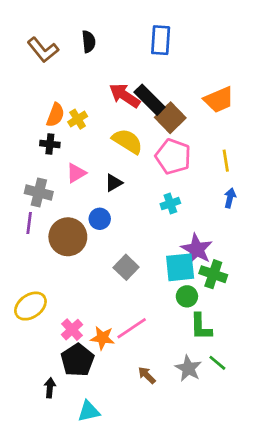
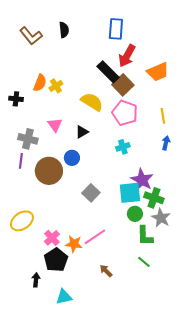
red arrow: (125, 96) -> (127, 56), moved, turned -95
black cross: (50, 144) -> (16, 99), moved
pink triangle: (76, 173) -> (55, 125), turned -35
green line: (217, 363) -> (144, 262), moved
gray star: (188, 368) -> (161, 218), moved

